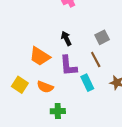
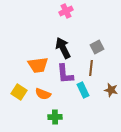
black arrow: (66, 38) -> (63, 48), size x1.5
orange trapezoid: (40, 56) -> (38, 65), turned -40
brown line: (96, 59) -> (91, 68), turned 35

